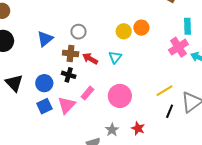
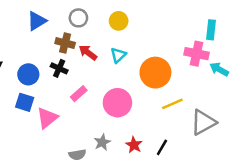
orange circle: (141, 28) -> (155, 73), moved, size x1.6
yellow circle: (124, 31) -> (119, 21), moved
pink cross: (178, 47) -> (197, 54), turned 36
pink triangle: (66, 105) -> (47, 118), moved
blue square: (44, 106) -> (25, 102), turned 35
black line: (170, 111) -> (162, 147), moved

